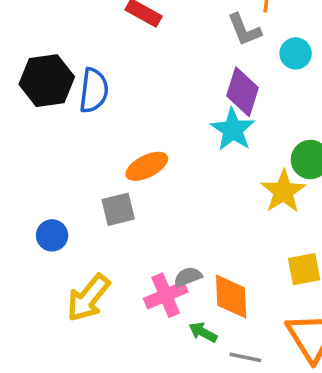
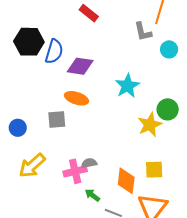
purple diamond: (242, 92) -> (80, 66), moved, turned 72
orange ellipse: (147, 166) -> (76, 98), turned 35
orange diamond: (231, 296) -> (126, 181), moved

